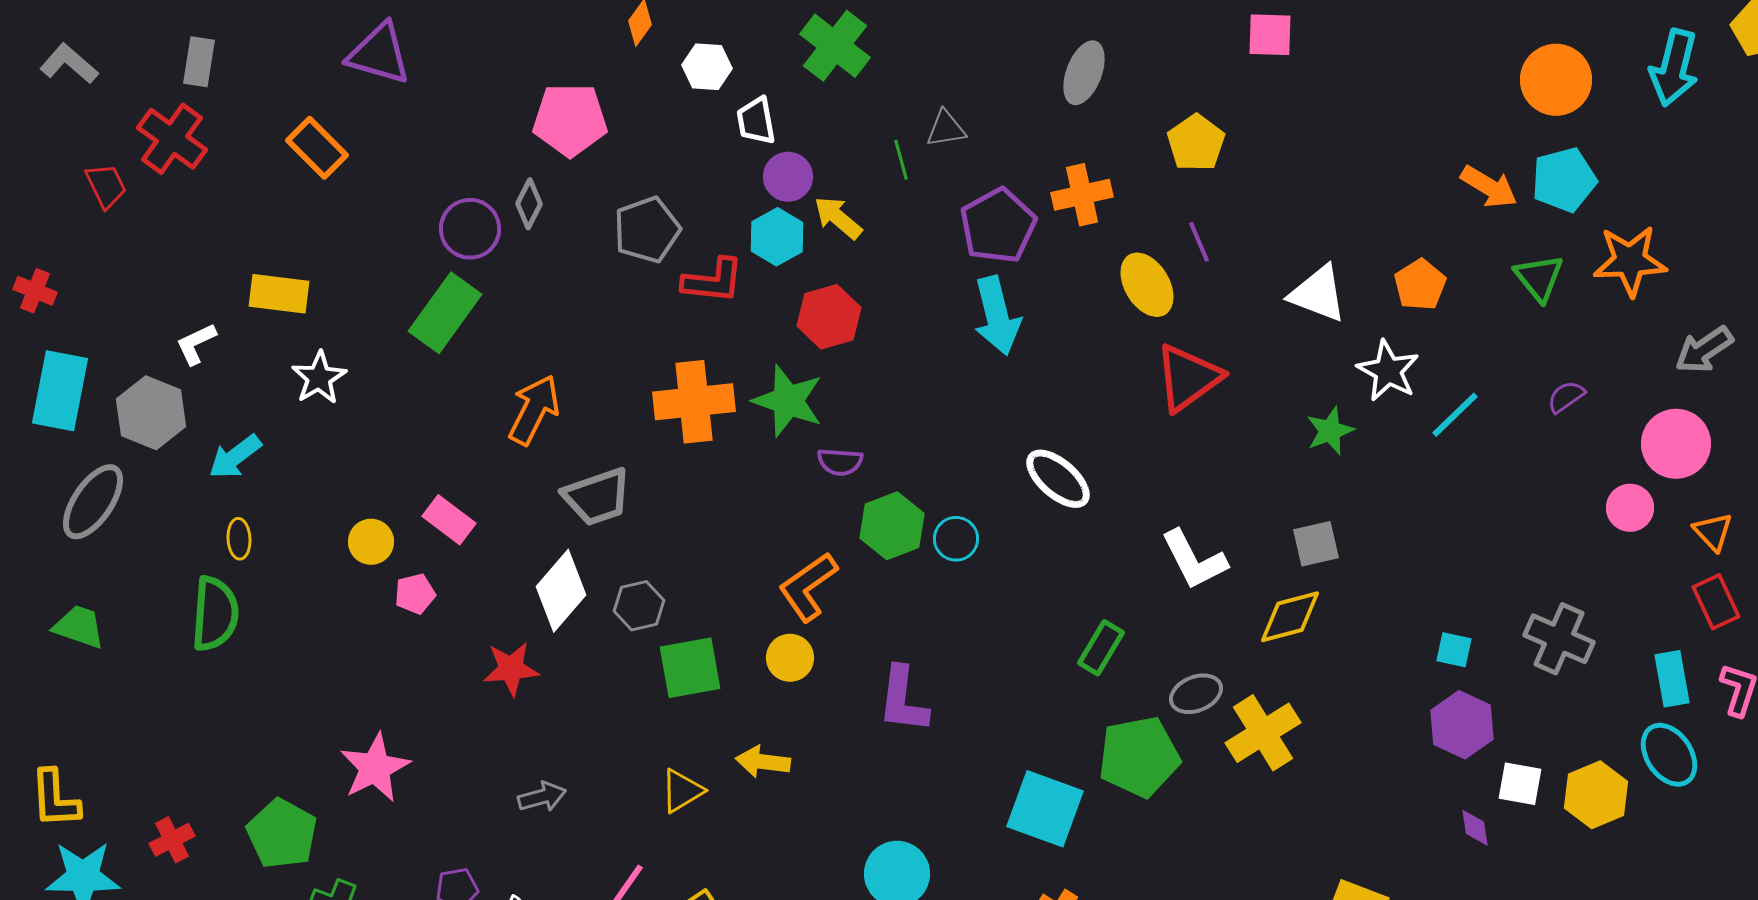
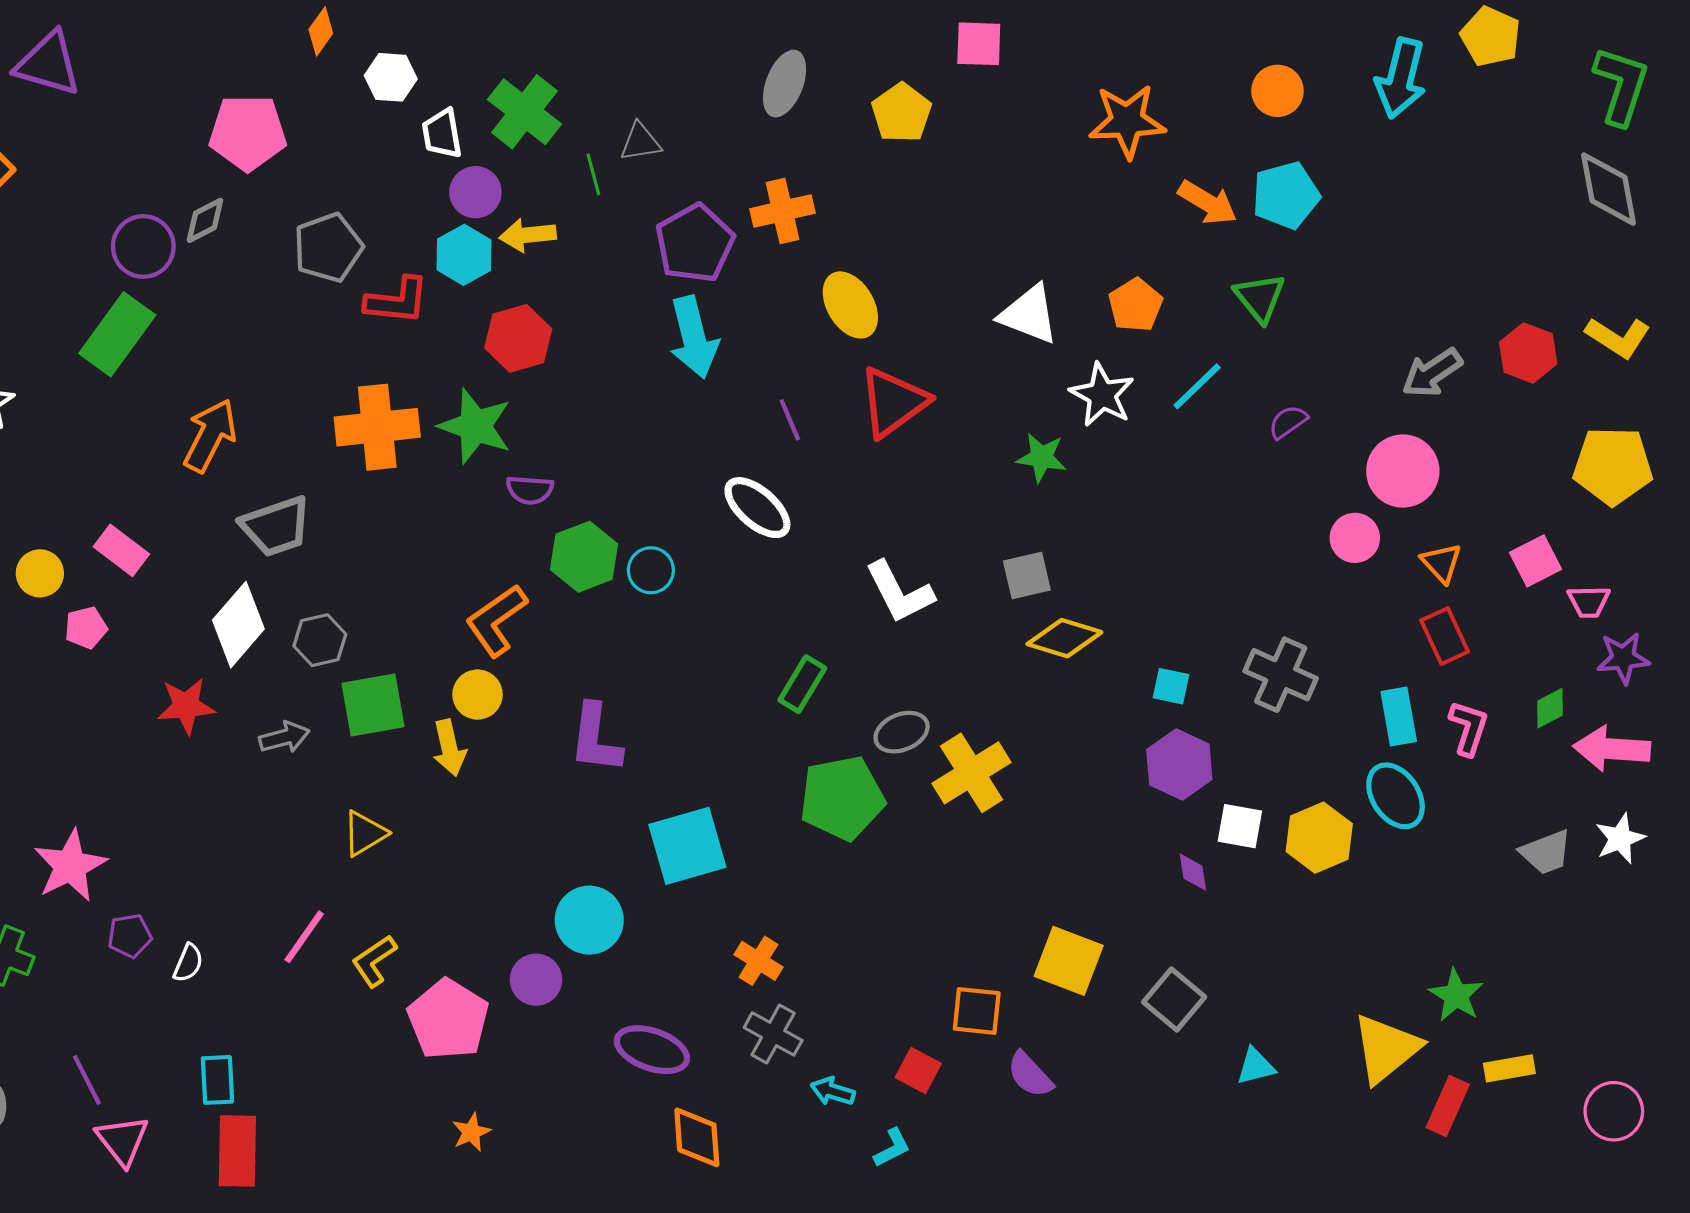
green cross: (835, 46) -> (525, 112), moved
orange circle: (1556, 80) -> (1278, 91), size x0.7
yellow pentagon: (1196, 143) -> (902, 113), moved
gray diamond: (529, 204) -> (205, 220), turned 36
yellow arrow: (838, 218) -> (528, 235), turned -46
purple line: (1199, 242) -> (790, 420), moved
orange star: (1630, 261) -> (1127, 121), moved
cyan line: (1455, 415) -> (1197, 386), moved
green star: (1330, 431) -> (1041, 457), turned 30
yellow diamond: (1290, 617) -> (1064, 638), moved, turned 32
yellow arrow: (763, 762) -> (449, 748), moved, turned -110
pink star: (375, 768) -> (70, 866), moved
gray arrow: (542, 797) -> (284, 737), moved
cyan square: (1045, 809) -> (687, 846), moved, turned -36

